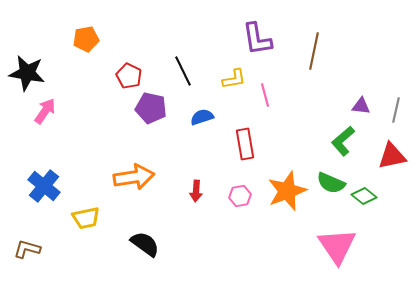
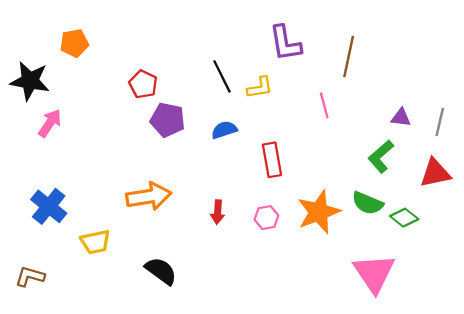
orange pentagon: (86, 39) -> (74, 43), moved
black line: (183, 71) -> (222, 76), moved
pink line: (265, 95) -> (324, 105), moved

